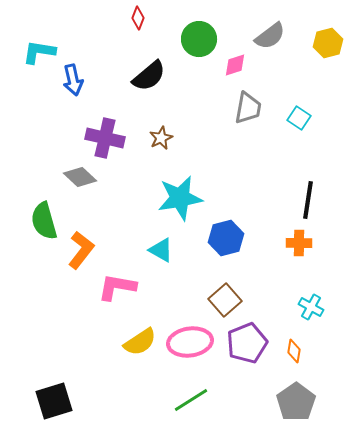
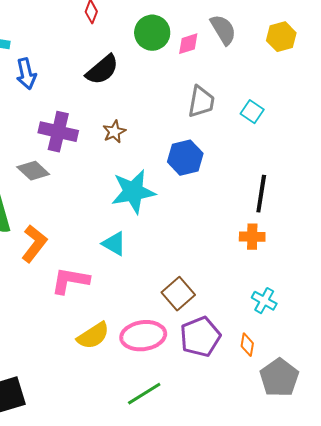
gray semicircle: (270, 36) -> (223, 30), turned -84
pink diamond: (235, 65) -> (188, 44), moved
blue hexagon: (226, 238) -> (185, 158), moved
gray pentagon: (296, 402) -> (279, 378), moved

